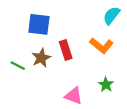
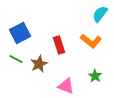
blue square: (39, 24) -> (20, 33), moved, turned -35
brown star: (41, 58) -> (39, 64), moved

